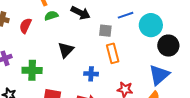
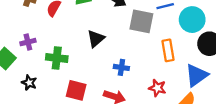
gray square: (105, 31) -> (141, 21), size x1.6
orange rectangle: (113, 53) -> (168, 50), moved

